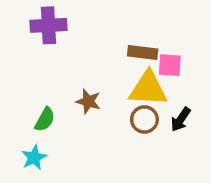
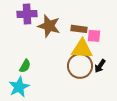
brown star: (88, 101) -> (49, 26), moved, size x1.6
brown circle: (144, 119) -> (80, 66), size x1.6
cyan star: (34, 158) -> (19, 87), size x1.5

